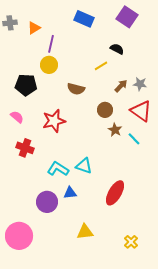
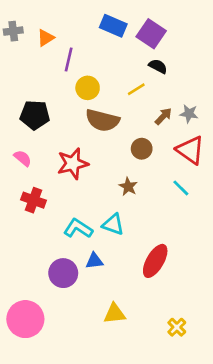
purple square: (127, 17) -> (151, 34), moved
yellow circle: (49, 65) -> (88, 88), moved
brown semicircle: (76, 89) -> (102, 120), size x1.4
brown star: (115, 130) -> (128, 187), moved

